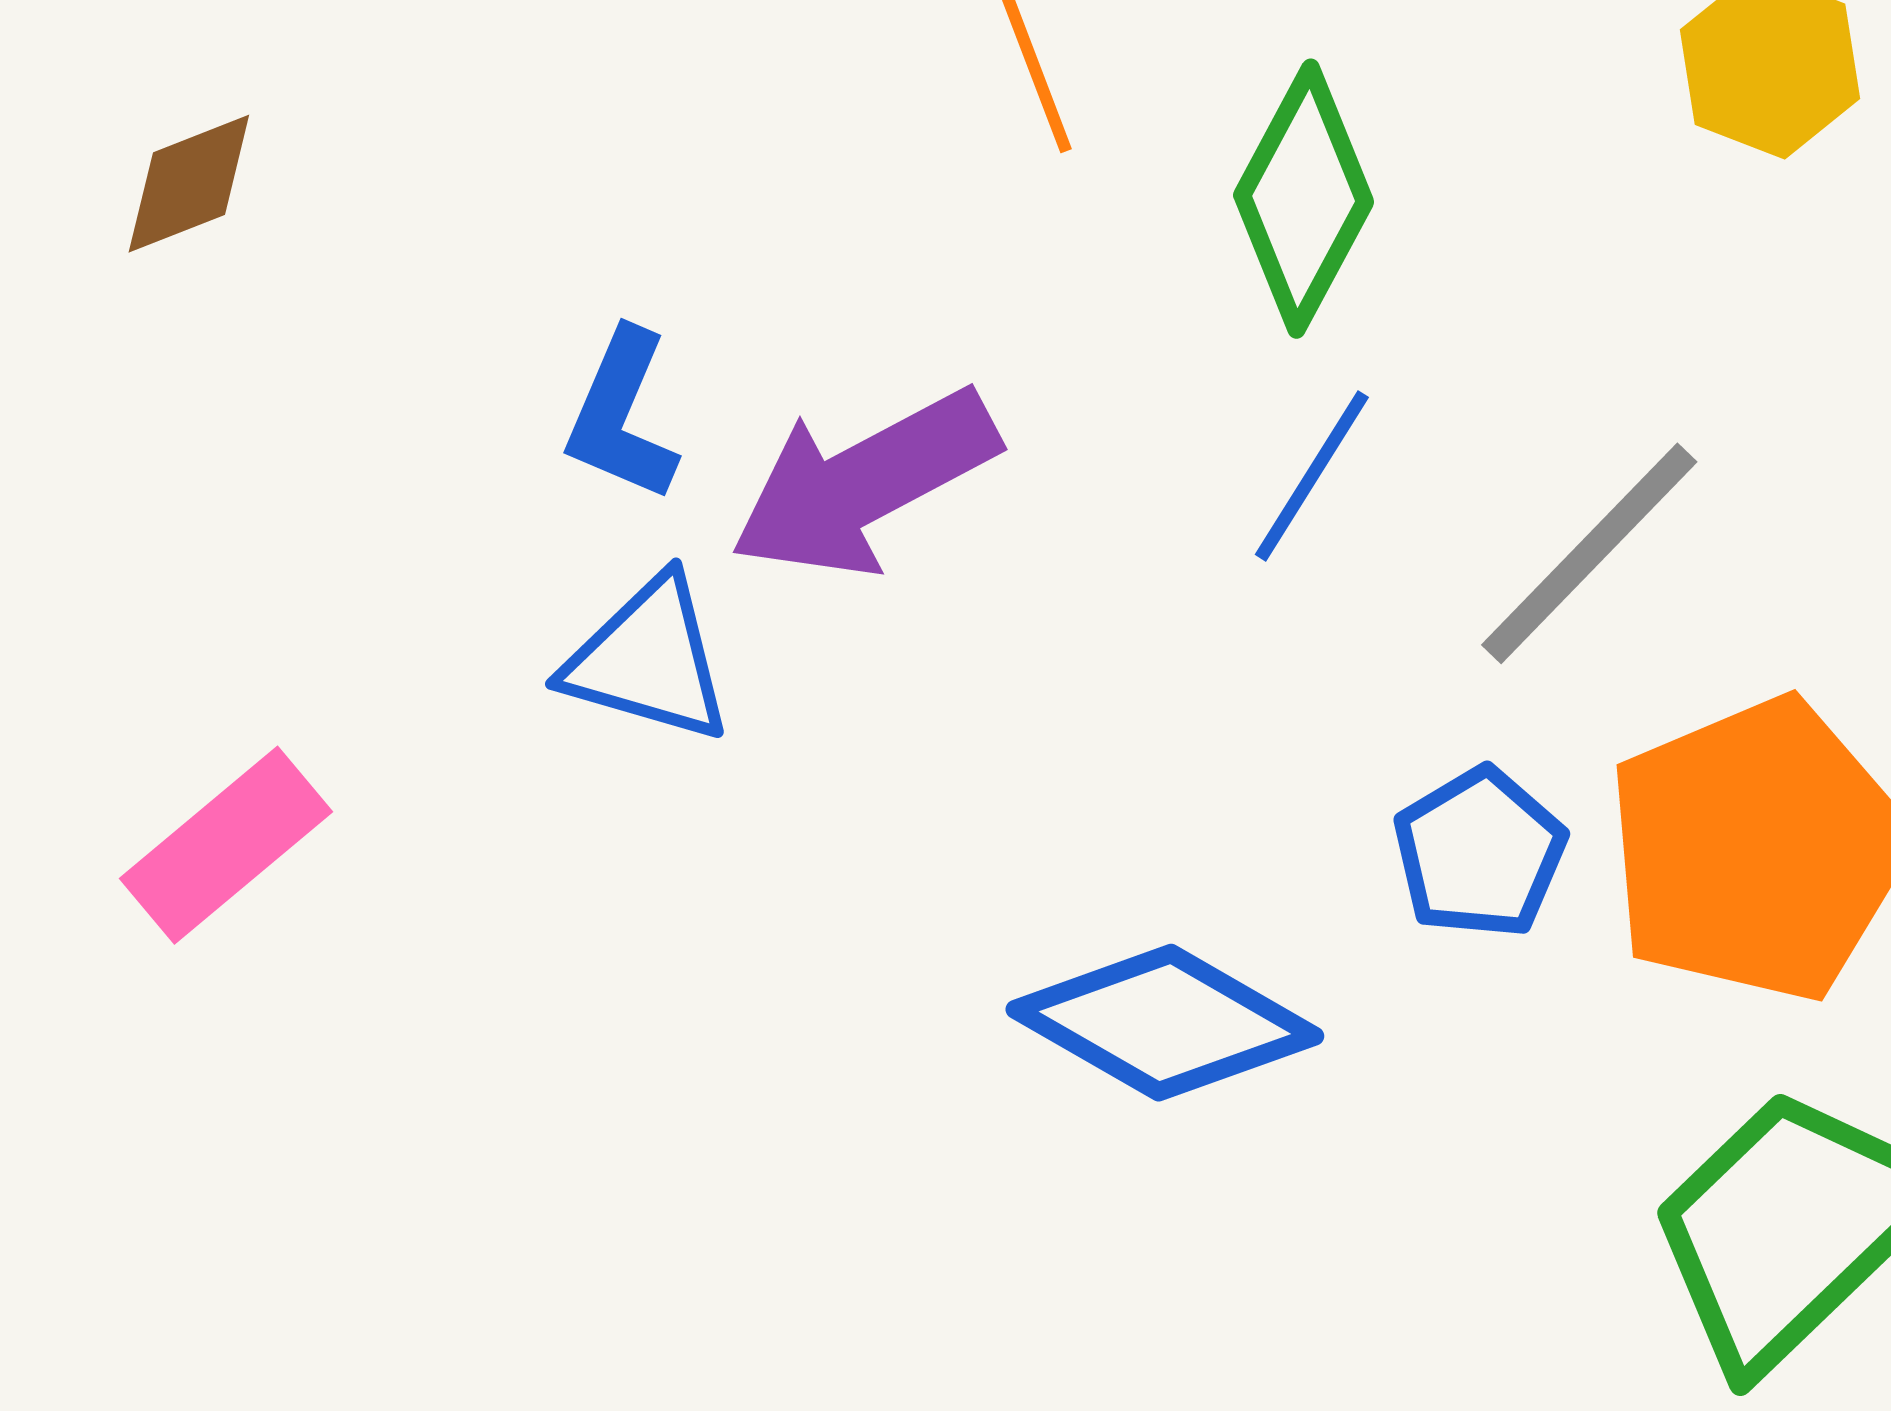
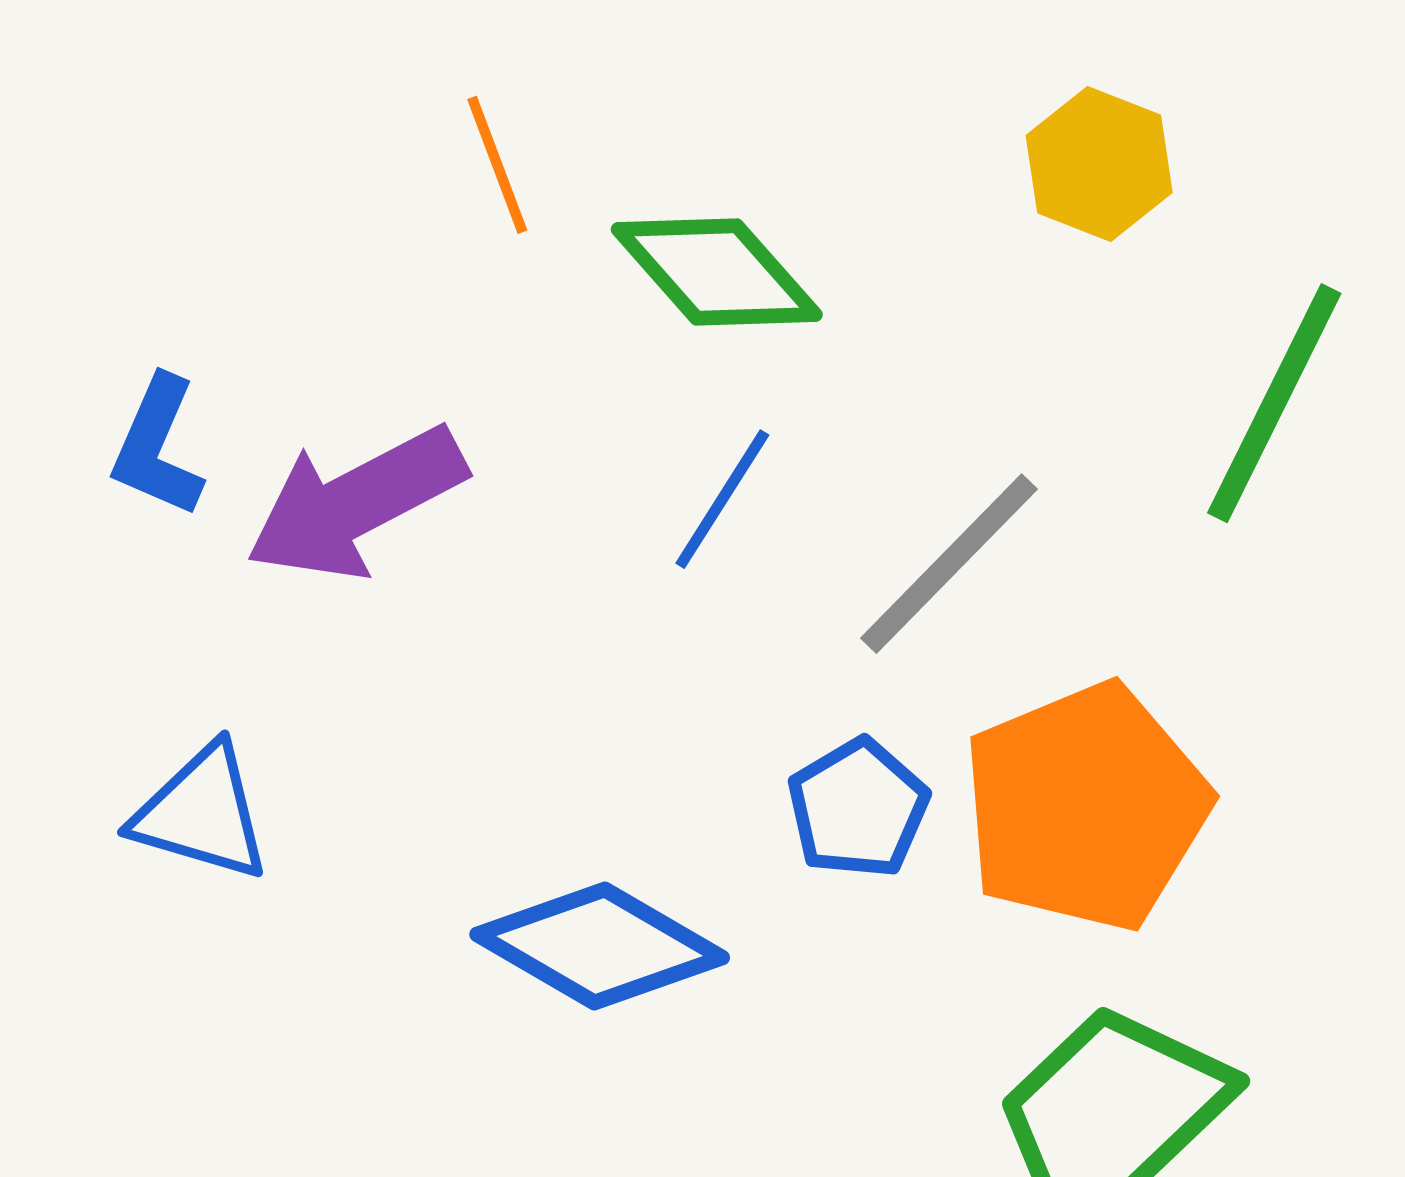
green diamond: (1304, 199) -> (717, 272), turned -70
blue triangle: (648, 660) -> (202, 813), moved

